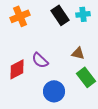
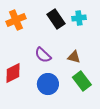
purple semicircle: (40, 60) -> (43, 55), moved
blue circle: (54, 91) -> (48, 84), moved

